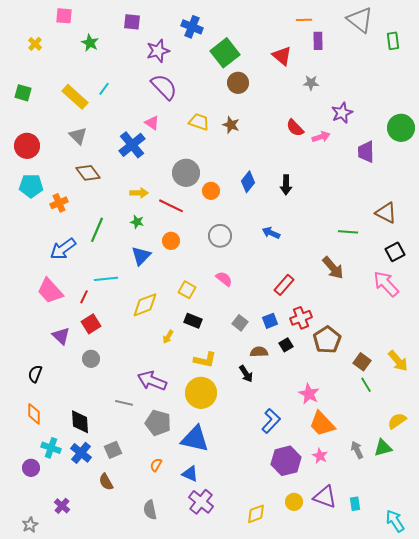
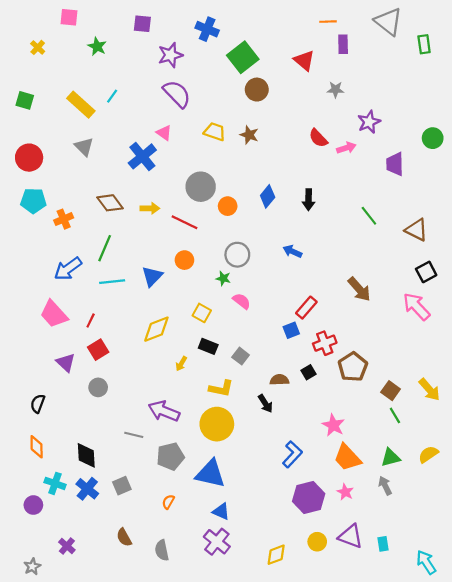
green circle: (401, 128) -> (433, 138), size x0.7
brown diamond: (88, 173) -> (110, 203), moved
green star: (137, 222) -> (223, 278), moved
green line: (348, 232) -> (369, 216), moved, turned 48
cyan line: (106, 279) -> (112, 282), moved
blue square: (270, 321) -> (291, 330), moved
gray square: (240, 323) -> (241, 356), moved
gray pentagon: (158, 423) -> (170, 456), turned -30
green triangle: (383, 448) -> (391, 458), moved
blue triangle: (190, 474) -> (221, 511), moved
brown semicircle: (106, 482) -> (124, 537), moved

